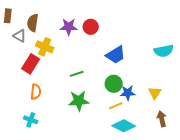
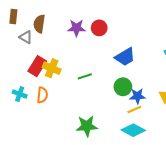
yellow cross: (45, 47) -> (52, 68), moved
green star: (79, 101) -> (87, 126), moved
yellow line: (116, 106) -> (134, 110), moved
cyan cross: (31, 120) -> (20, 94), moved

